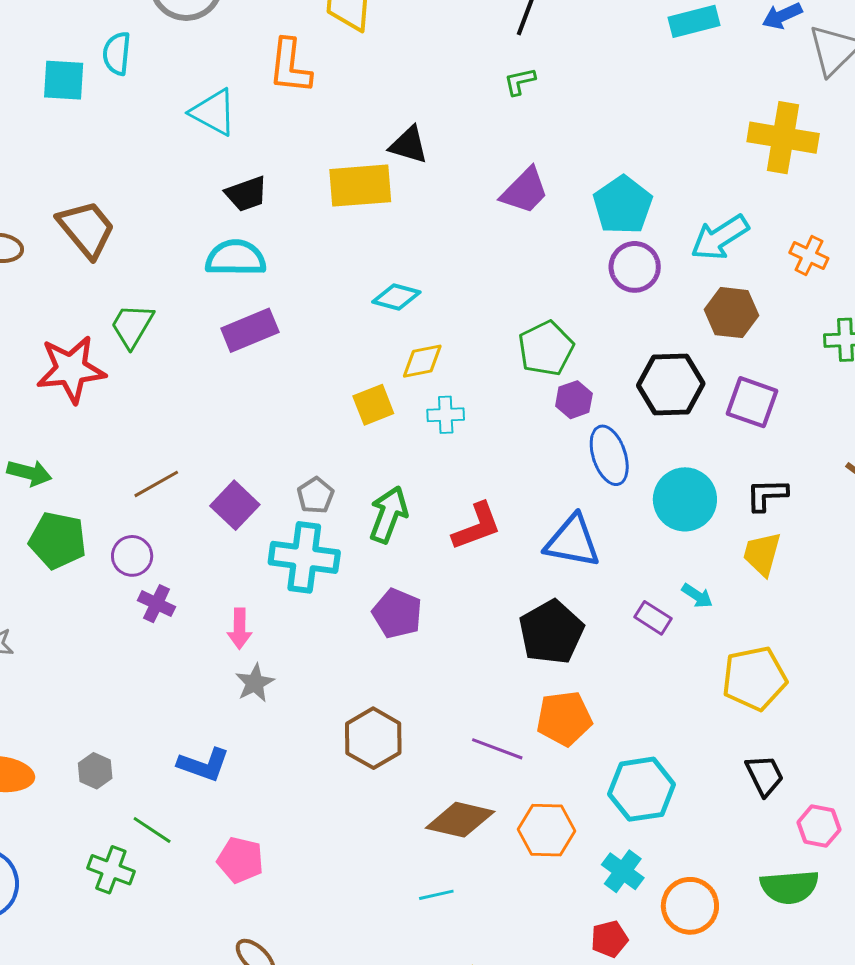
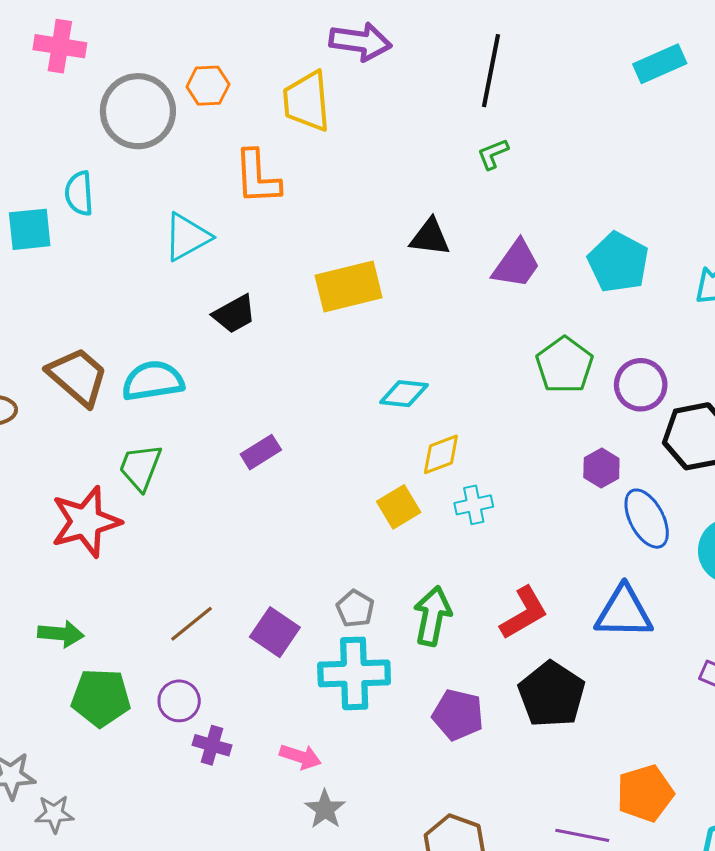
cyan triangle: (213, 112) -> (187, 237), turned -48
black triangle: (409, 145) -> (430, 237), moved
cyan semicircle: (236, 258) -> (153, 381), moved
purple circle: (635, 267) -> (641, 385), moved
purple rectangle: (250, 330) -> (261, 452), size x0.7
green pentagon: (546, 348) -> (565, 365), moved
pink arrow: (240, 629) -> (300, 757), turned -63
black pentagon: (551, 632) -> (552, 694), moved

